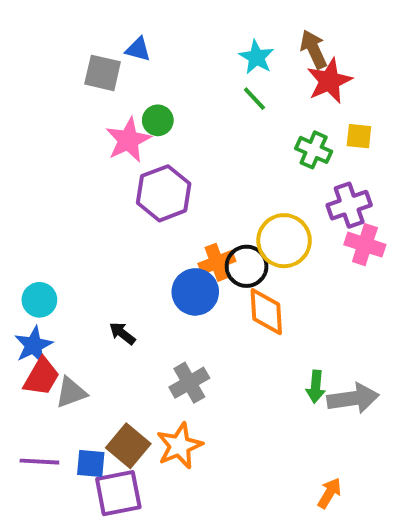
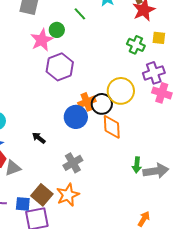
green line: (254, 99) -> (80, 14), moved

